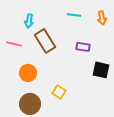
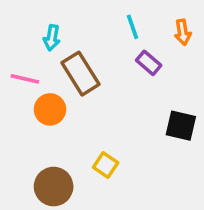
cyan line: (74, 15) -> (132, 27), turned 64
purple rectangle: (83, 47) -> (149, 63), moved, turned 32
orange circle: (28, 73) -> (50, 109), moved

